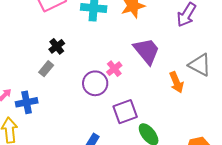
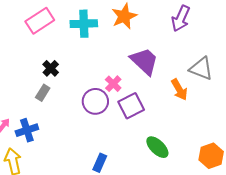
purple square: (125, 112) -> (131, 106), moved

